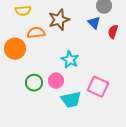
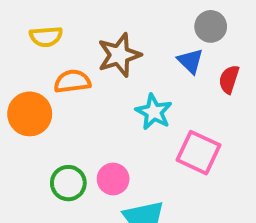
cyan star: (70, 60) -> (154, 112), moved
pink square: (98, 87) -> (198, 153), moved

